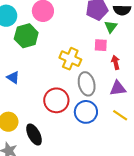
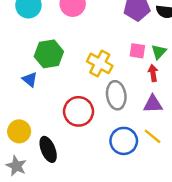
green triangle: (111, 27) -> (159, 52), moved
green hexagon: (26, 36) -> (49, 54), moved
blue circle: (86, 112) -> (124, 141), moved

